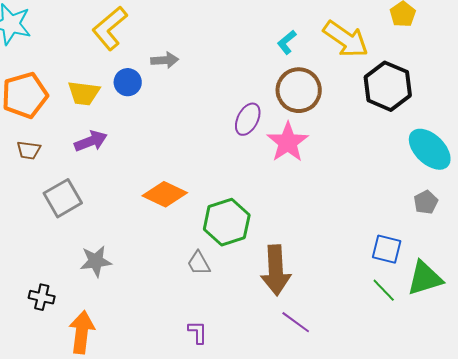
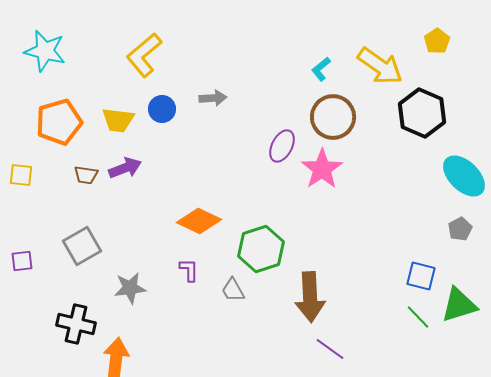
gray arrow: (165, 60) -> (213, 98), moved
brown trapezoid: (29, 150) -> (86, 175), moved
gray square: (63, 198) -> (82, 246), moved
black cross: (42, 297) -> (76, 324), size x1.5
purple L-shape: (198, 332) -> (189, 270), moved

